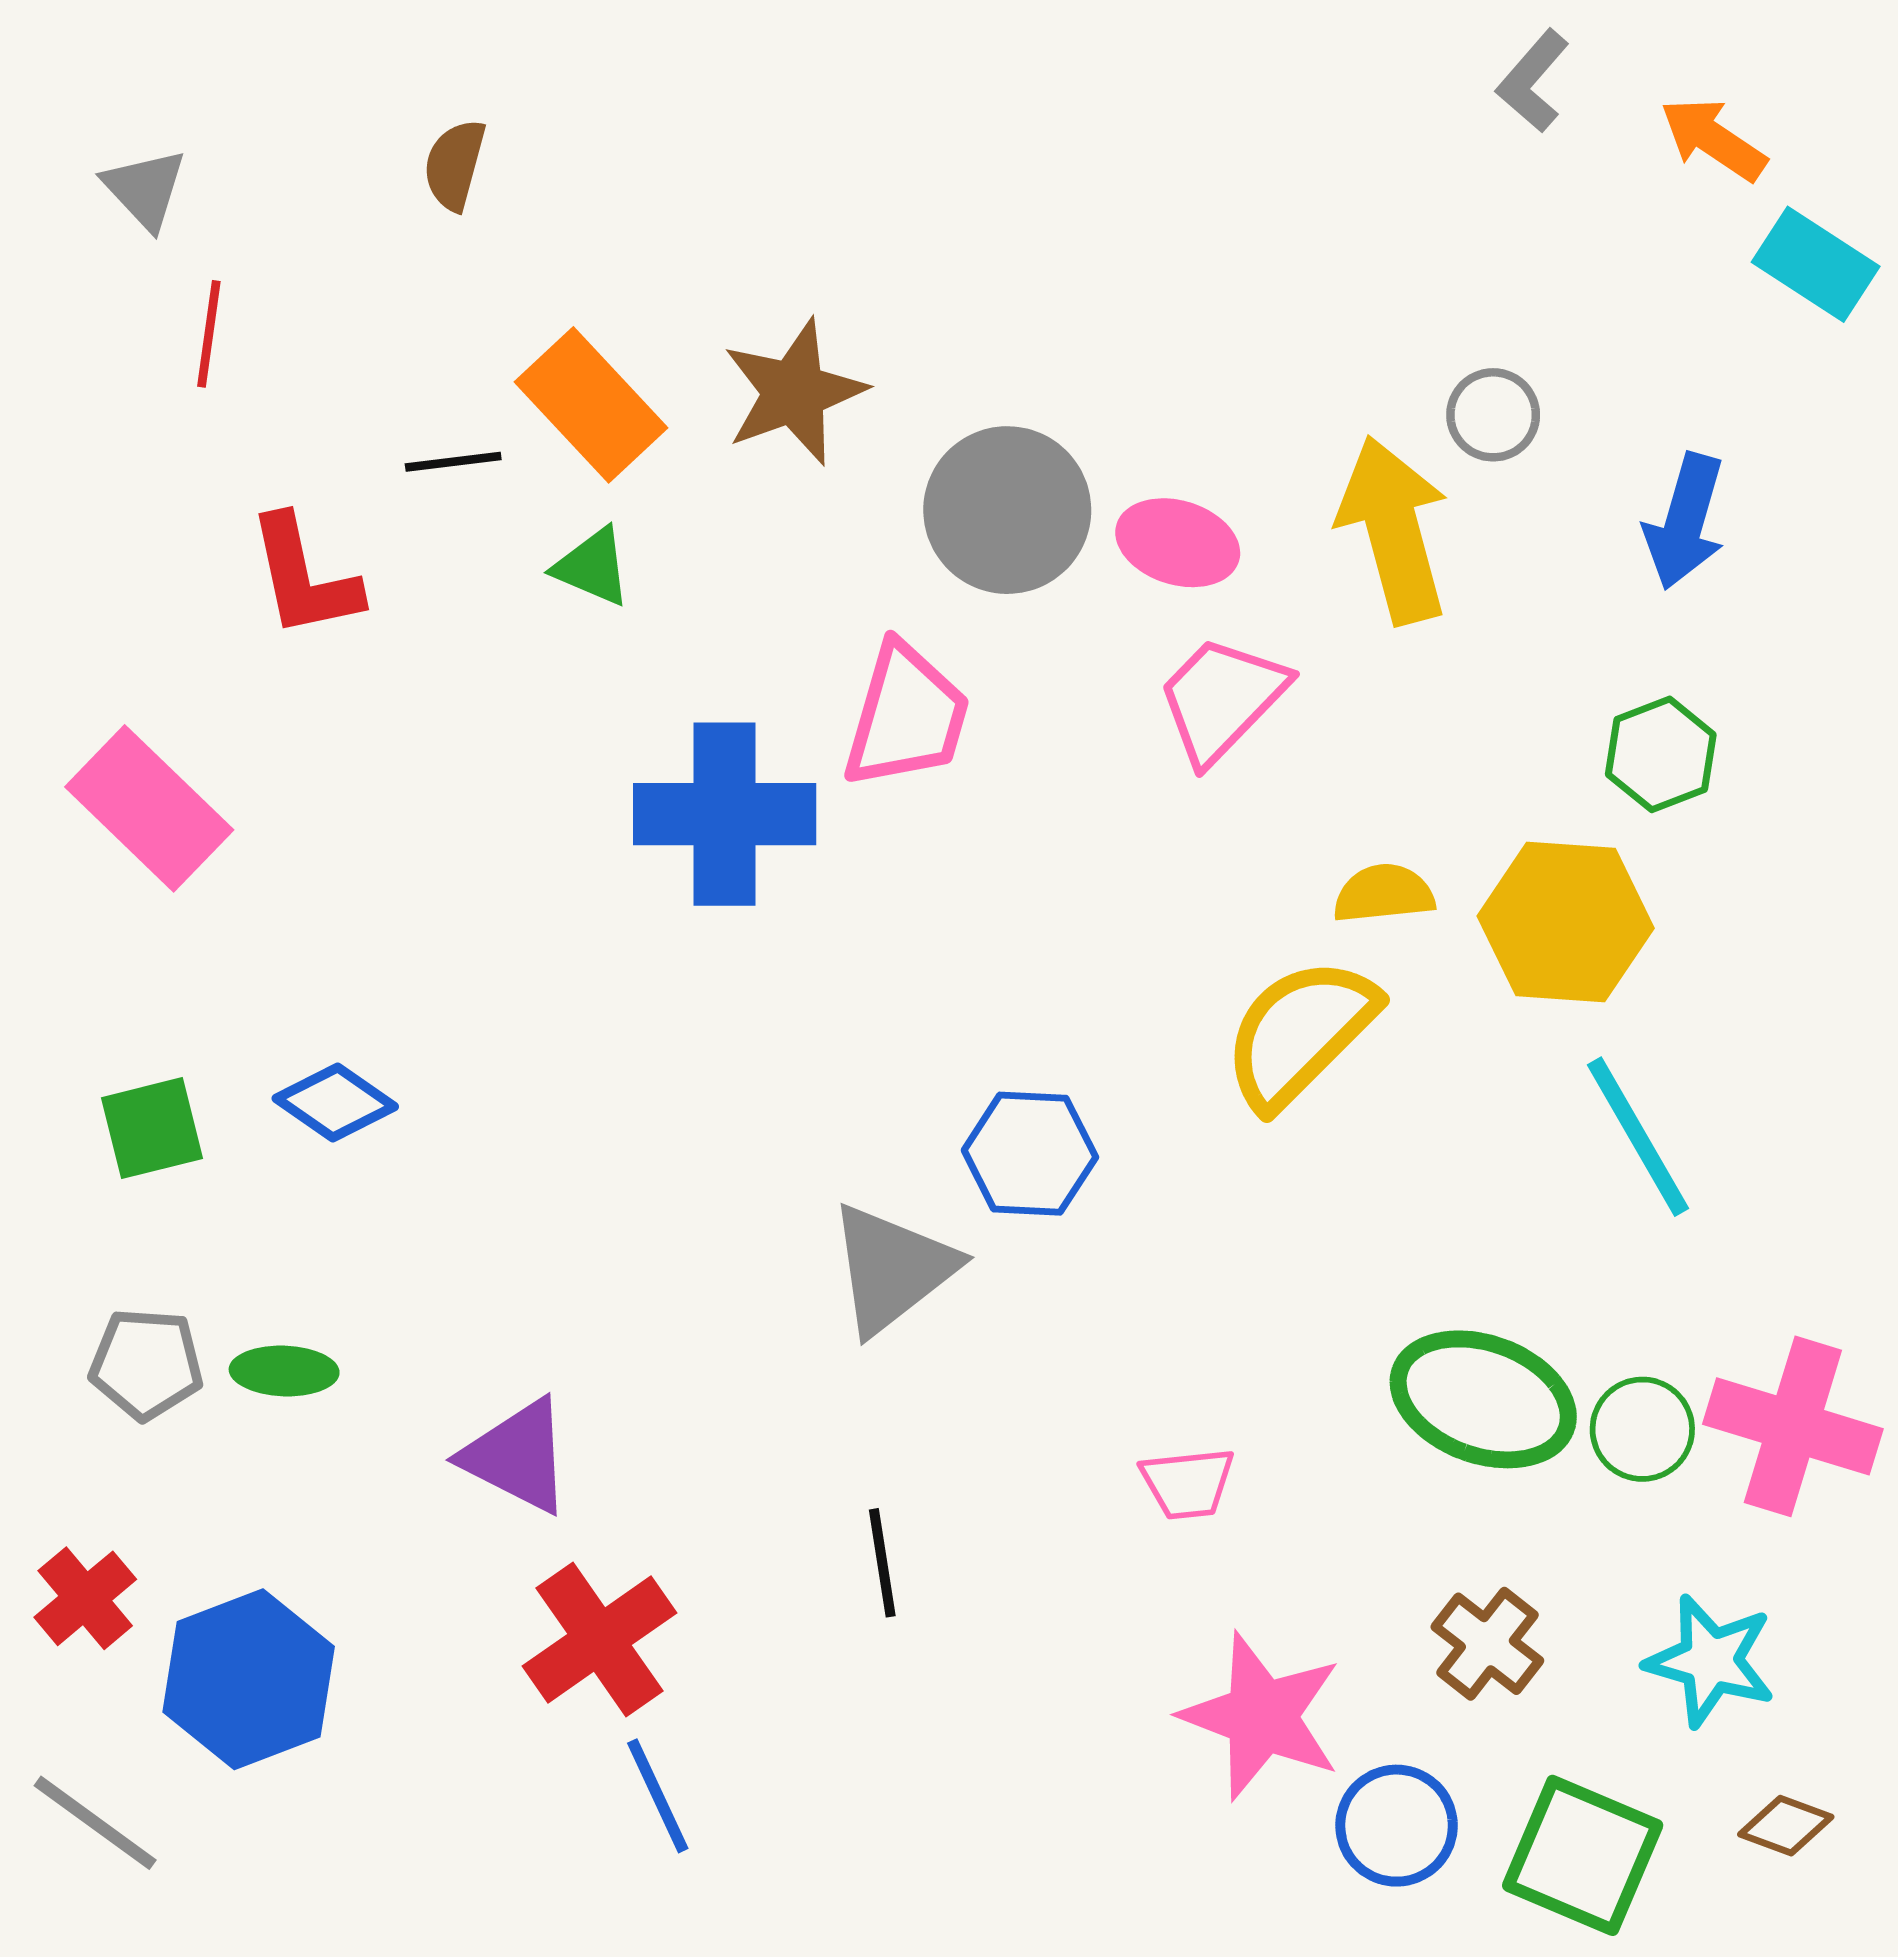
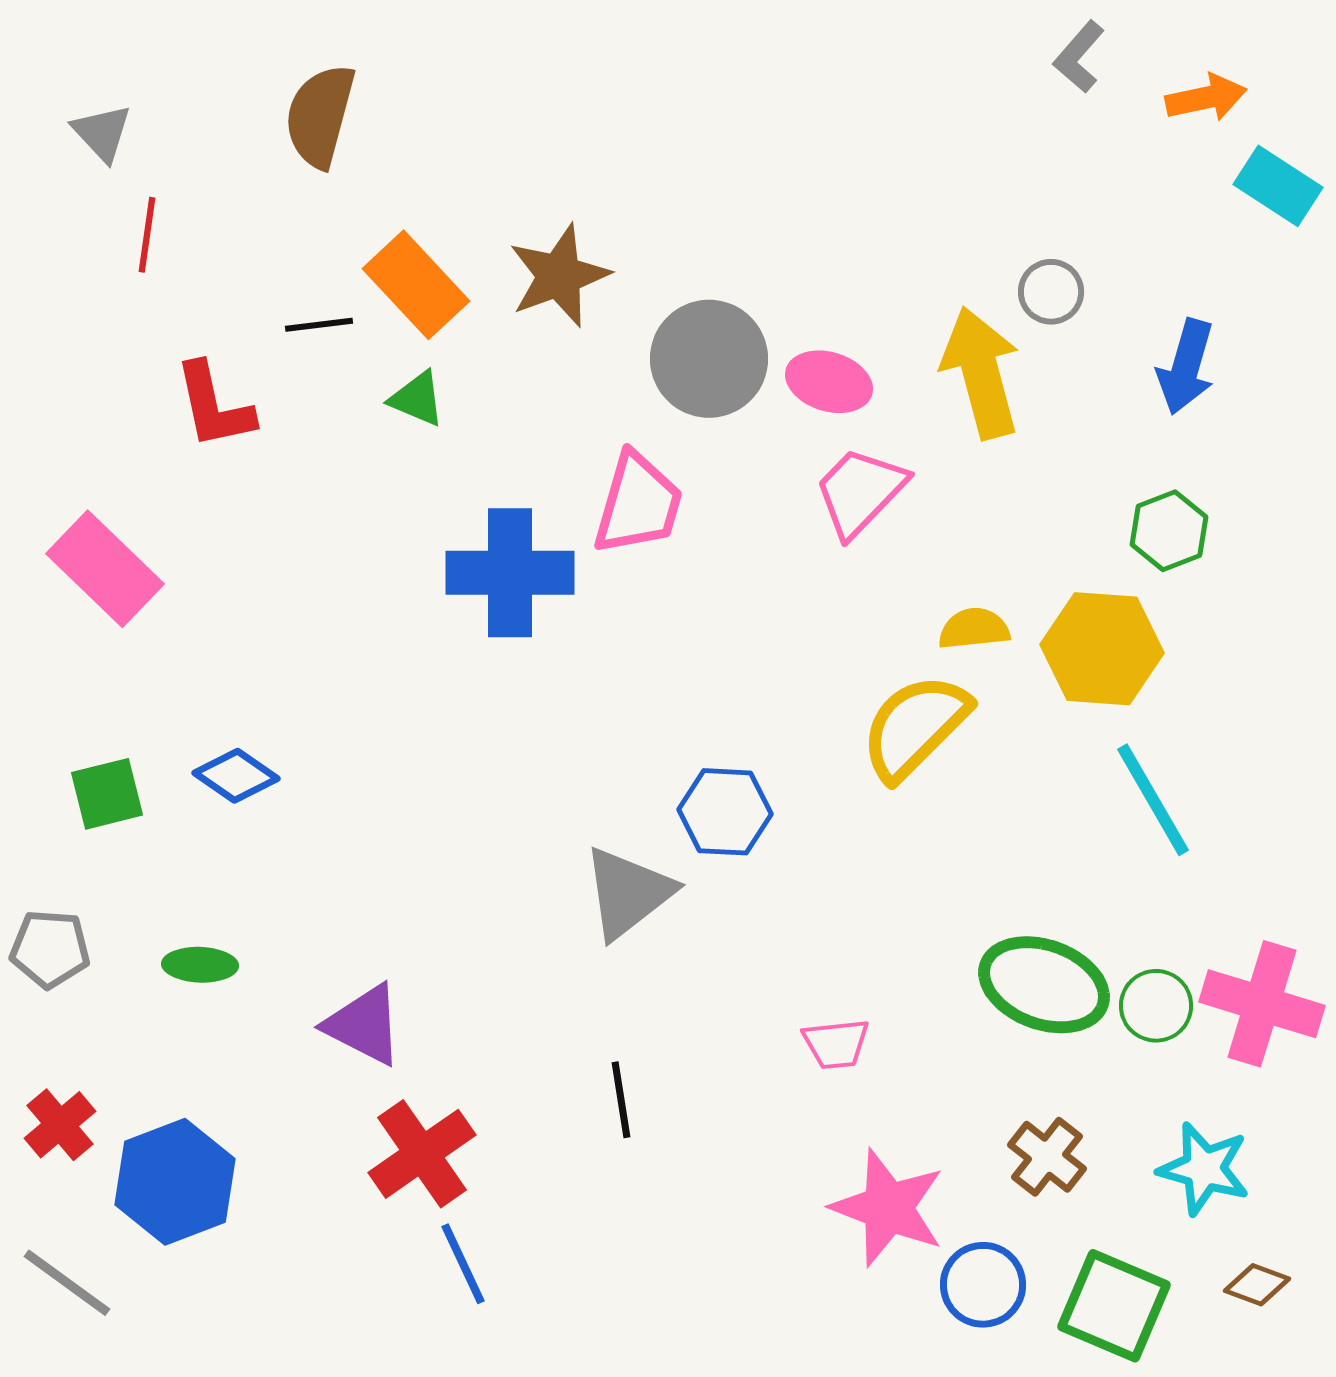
orange arrow: (1713, 139) -> (1206, 98), turned 134
brown semicircle: (455, 165) -> (320, 116), size x1.6
gray pentagon: (146, 1364) -> (50, 949), moved

